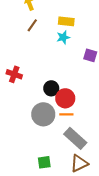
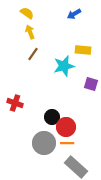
yellow rectangle: (66, 21) -> (83, 50), moved
cyan star: (63, 37) -> (64, 66), size x1.5

